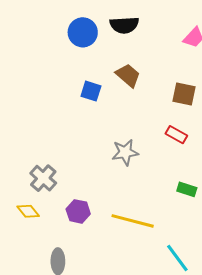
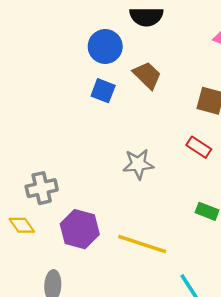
blue circle: (83, 32) -> (105, 46), moved
gray cross: (43, 178) -> (42, 188), turned 32
purple hexagon: (78, 211) -> (80, 229), size x1.4

